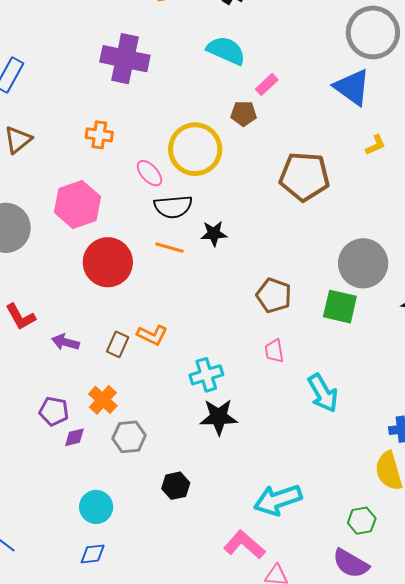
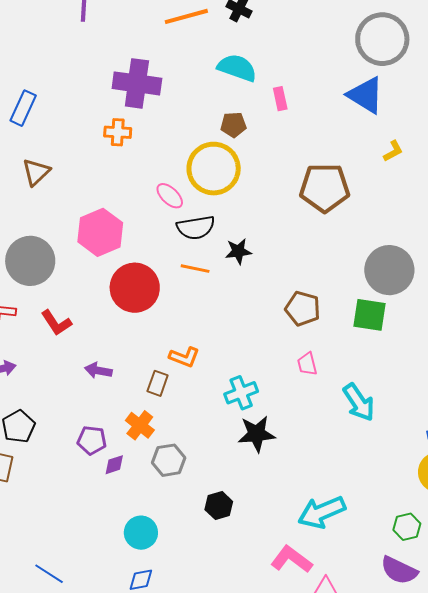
pink rectangle: (267, 84) -> (280, 99), turned -55
brown pentagon: (244, 113) -> (233, 125), moved
orange cross: (99, 135) -> (118, 132), moved
red L-shape: (20, 317) -> (56, 323), moved
brown rectangle: (118, 344) -> (158, 383), moved

